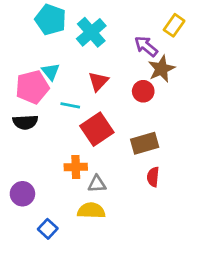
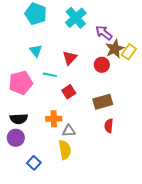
yellow rectangle: (174, 25) -> (129, 52), moved
cyan cross: (91, 32) -> (76, 18), moved
pink pentagon: (32, 87) -> (21, 83), moved
black semicircle: (25, 122) -> (19, 119), moved
red square: (97, 129) -> (69, 92), size x0.6
yellow semicircle: (91, 211) -> (65, 150), turned 78

